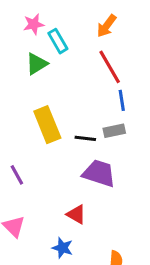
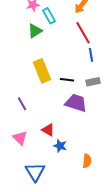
gray rectangle: (114, 131) -> (93, 82), moved
red triangle: (76, 214) -> (48, 130), moved
blue star: (63, 248) -> (60, 146), moved

